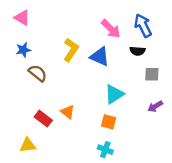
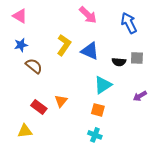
pink arrow: (111, 29) -> (88, 15), moved
black semicircle: (137, 51) -> (119, 62), moved
gray square: (152, 74) -> (137, 58), moved
orange triangle: (68, 112) -> (61, 101), turned 32

